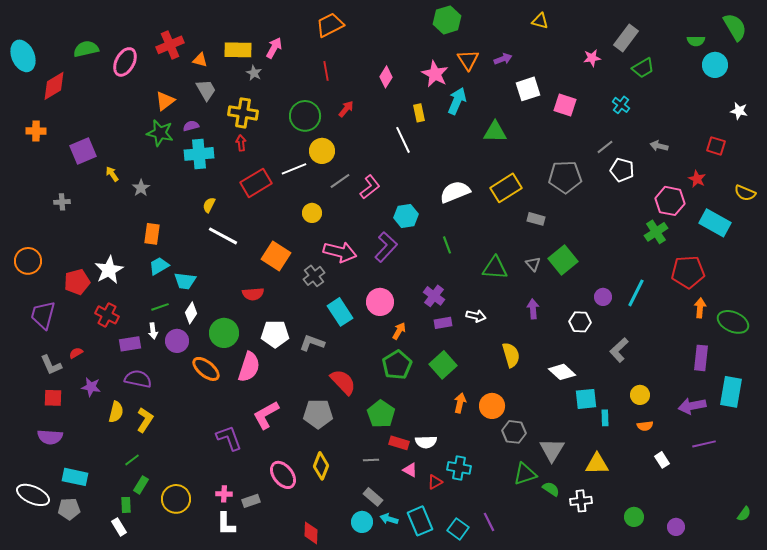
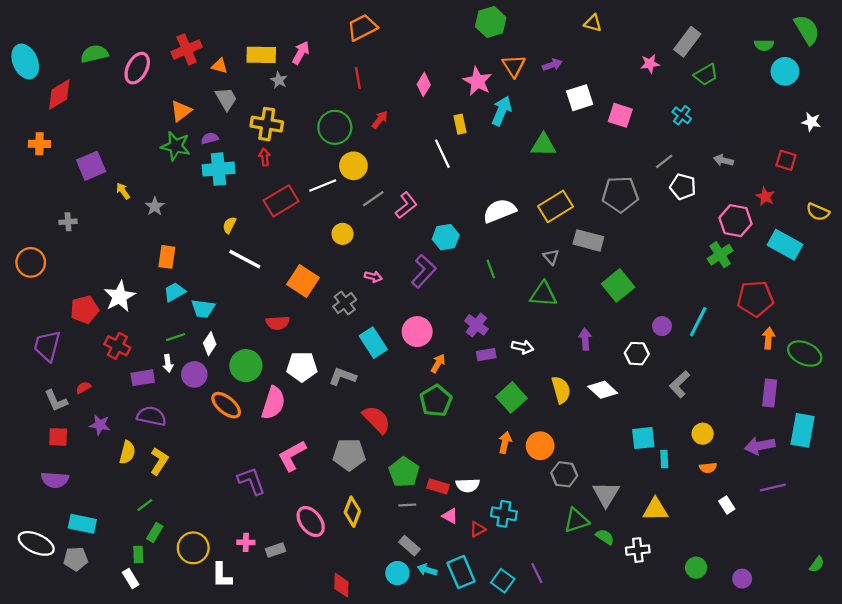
gray rectangle: (536, 219) -> (588, 240), size x1.5
pink arrow: (340, 252) -> (373, 277), size x0.5
orange circle: (28, 261) -> (31, 262), moved
gray triangle: (533, 264) -> (551, 257), moved
green square: (443, 365) -> (512, 397), moved
white diamond: (562, 372) -> (603, 390), moved
green pentagon: (381, 414) -> (404, 472), moved
white L-shape: (226, 524) -> (222, 575), moved

